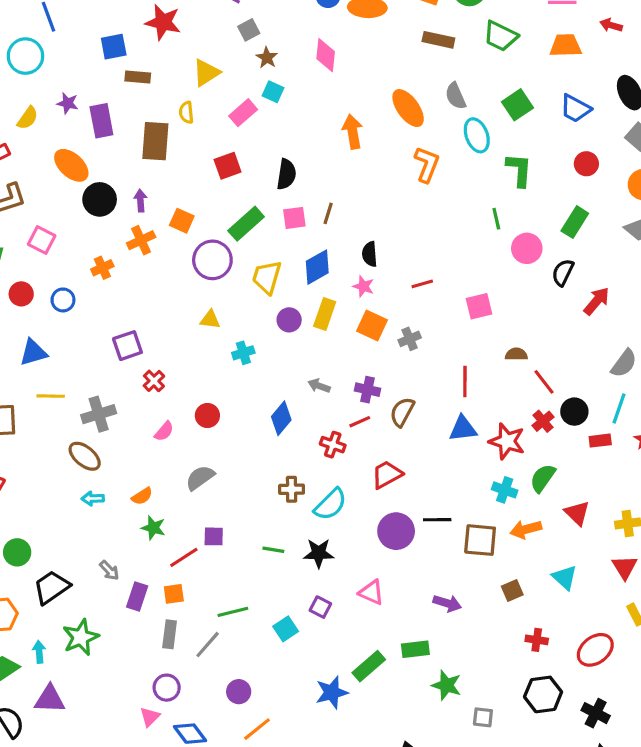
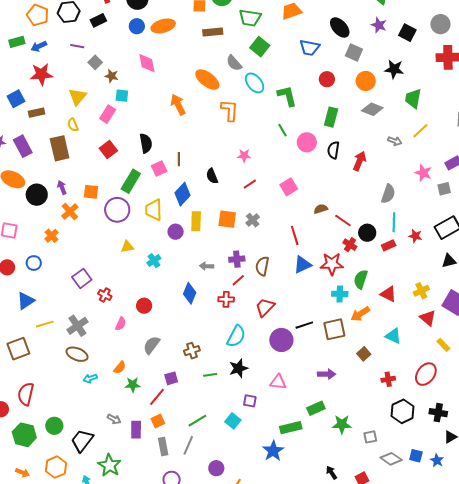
green square: (517, 105) -> (260, 47), moved
pink star: (363, 286) -> (244, 156), moved
brown cross: (292, 489) -> (192, 351), moved
green rectangle: (369, 666) -> (291, 428), turned 45

